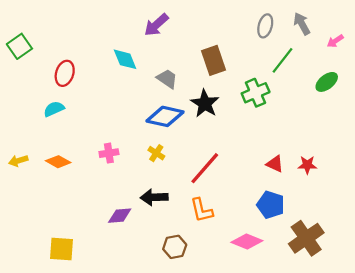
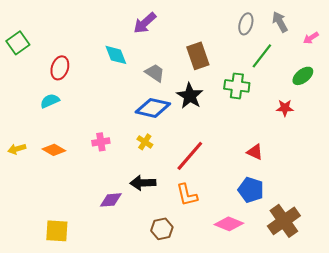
green cross: (256, 93) -> (237, 86), turned 30
red star: (307, 165) -> (285, 108), moved

